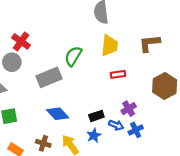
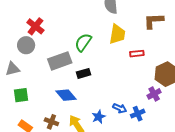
brown L-shape: (149, 43) -> (154, 21), moved
red rectangle: (118, 74) -> (137, 54), moved
purple cross: (129, 109) -> (154, 94), moved
black rectangle: (96, 116) -> (83, 73), moved

